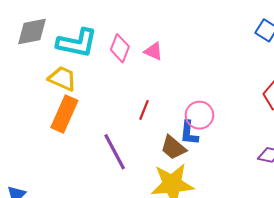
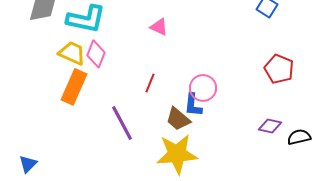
pink diamond: (120, 48) -> (96, 54), moved

